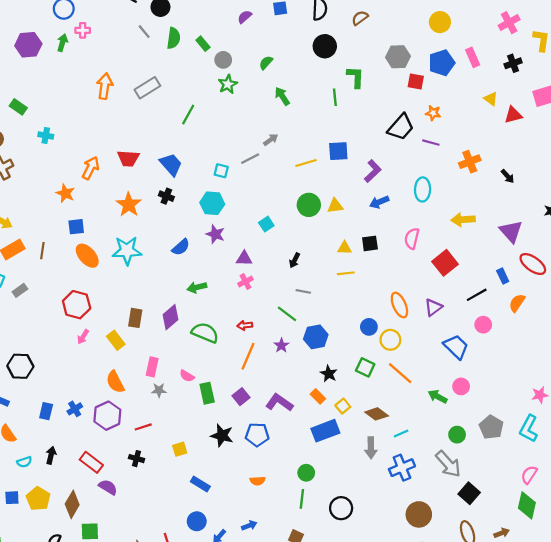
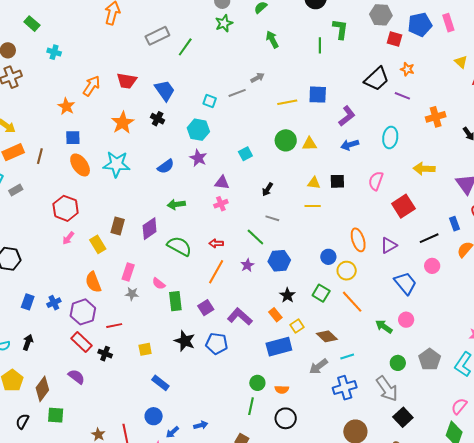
gray rectangle: (147, 88) -> (157, 36), moved
gray arrow: (371, 448) -> (318, 367), turned 48
red rectangle: (91, 462) -> (81, 342), moved
orange semicircle: (258, 481) -> (282, 389), moved

